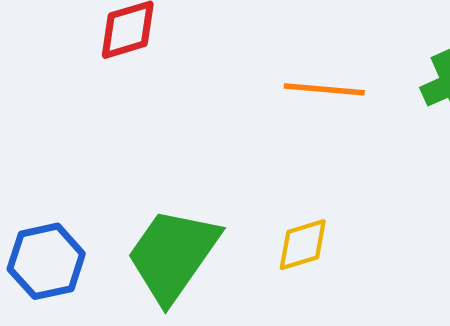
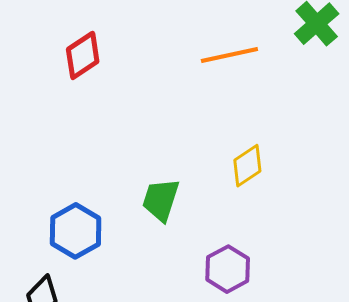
green trapezoid: (173, 255) -> (161, 200), size x0.6

